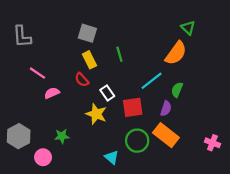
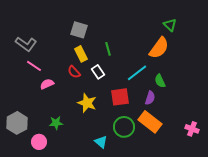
gray L-shape: (22, 37) -> (26, 44), moved, turned -50
green semicircle: (177, 90) -> (160, 81), turned -48
white rectangle: (107, 93) -> (98, 72), moved

